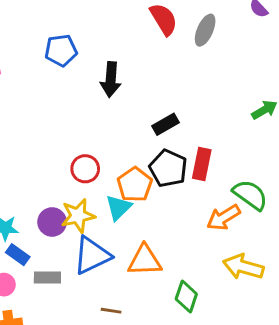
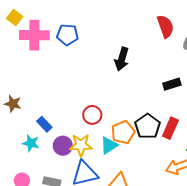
blue pentagon: (61, 50) -> (67, 35), moved
black rectangle: (165, 124) -> (172, 84), moved
blue rectangle: (18, 255) -> (44, 124), moved

